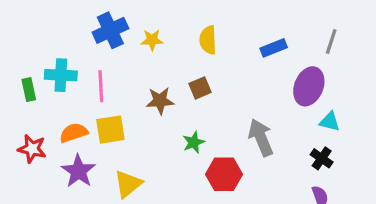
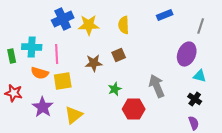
yellow star: (152, 40) -> (89, 25), size x1.5
blue rectangle: (274, 48) -> (165, 15), moved
orange semicircle: (74, 133) -> (40, 73), moved, turned -144

